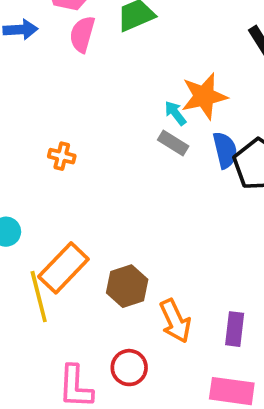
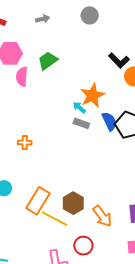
yellow line: (39, 297) -> (54, 219), moved, turned -36

